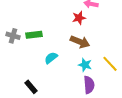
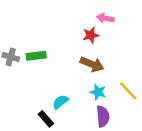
cyan semicircle: (51, 58) -> (60, 102), moved
black rectangle: (31, 87) -> (46, 119), moved

